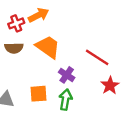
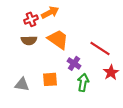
green arrow: (65, 100) -> (83, 82), moved

